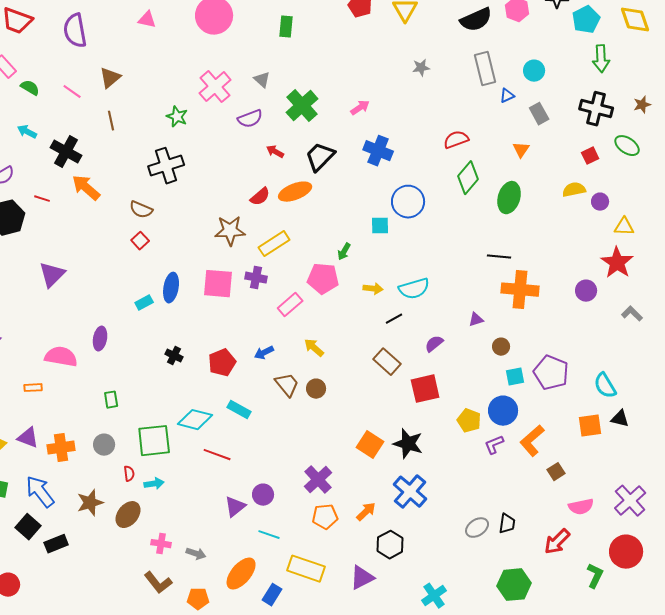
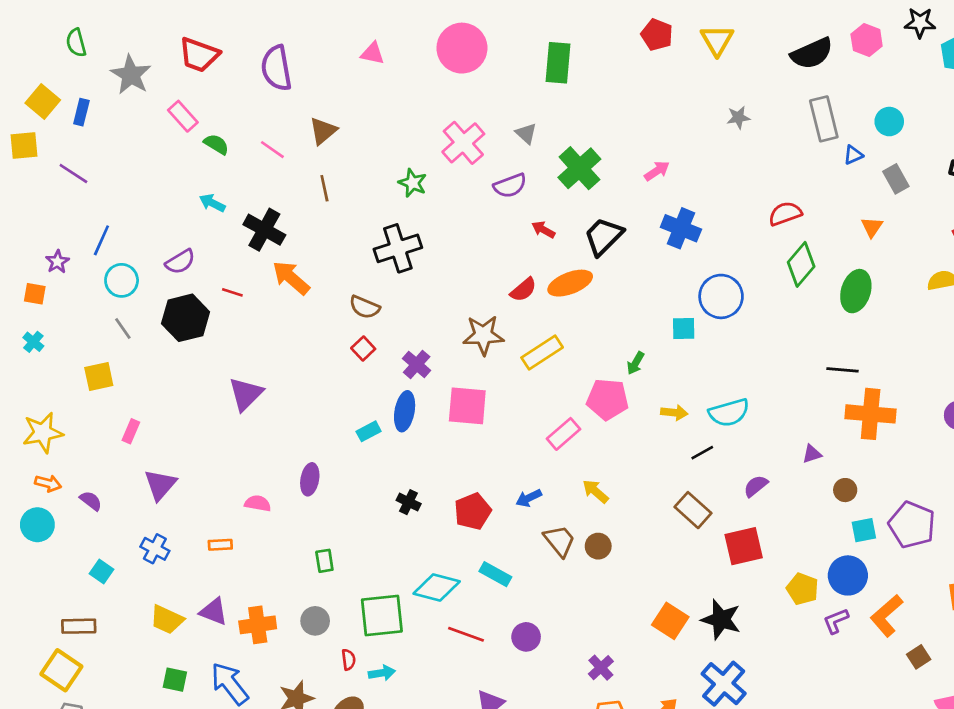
green rectangle: (286, 27) -> (558, 63), size x1.4
purple cross: (256, 278) -> (417, 365), moved, turned 30
pink semicircle: (61, 357) -> (258, 503), size x0.6
purple cross: (318, 480) -> (601, 668), size x0.7
purple circle: (263, 495) -> (526, 637), moved

